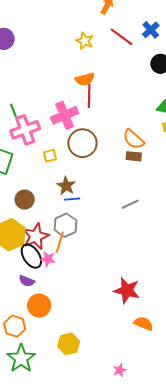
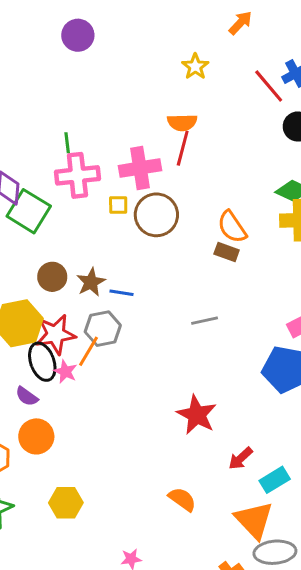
red line: (121, 37) -> (269, 86), moved
yellow square: (50, 156) -> (118, 205), moved
brown star: (66, 186) -> (91, 282), moved
red star: (127, 290) -> (197, 415), moved

